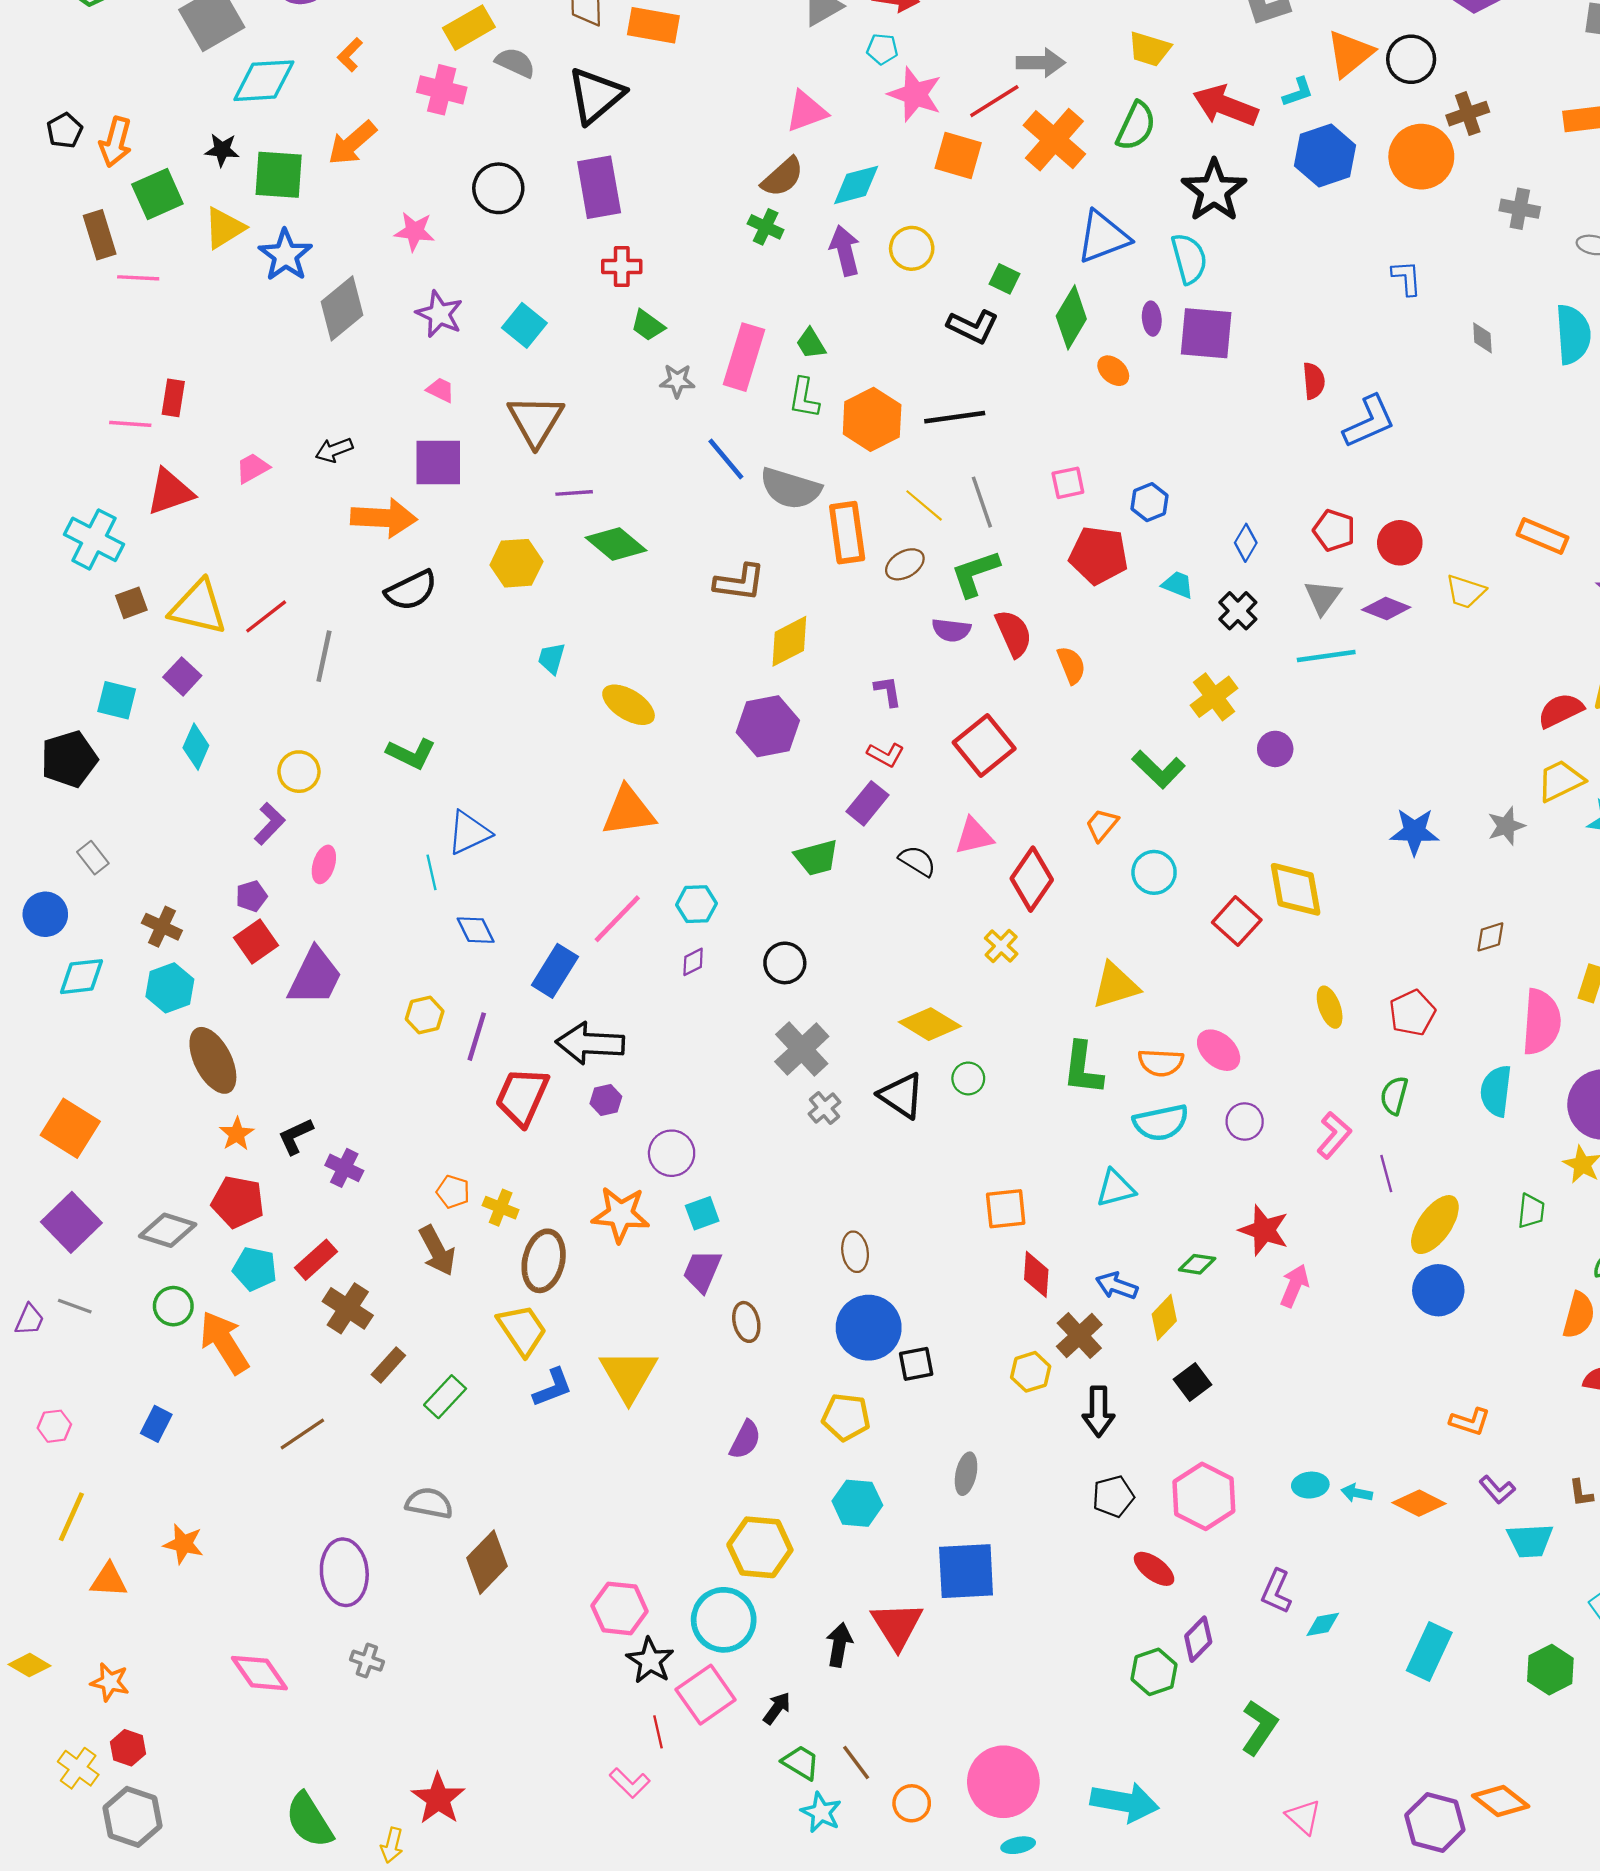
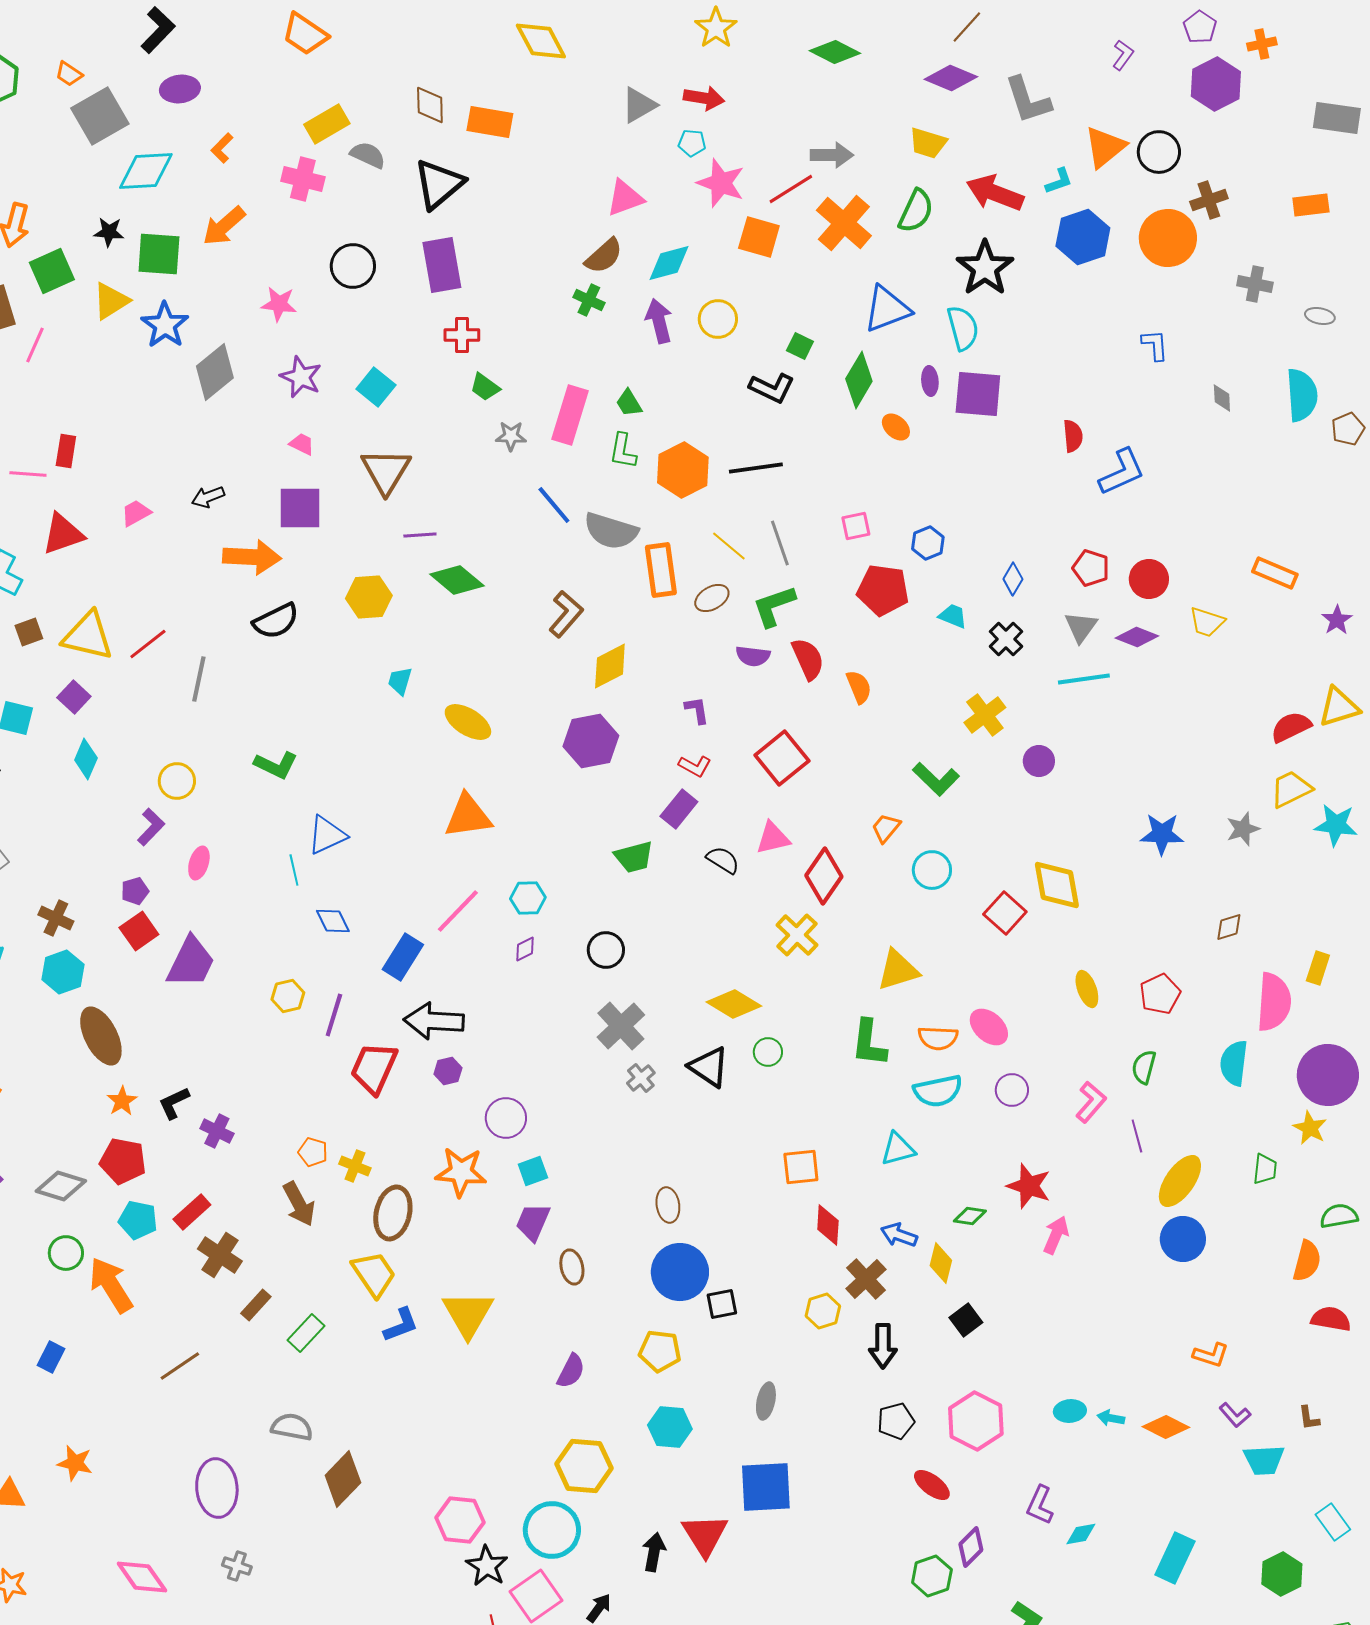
pink line: (138, 278) -> (35, 345), turned -69
brown L-shape: (740, 582) -> (566, 614), turned -57
yellow cross: (1001, 946) -> (797, 935), size x1.4
yellow diamond: (1164, 1317) -> (941, 1263), turned -30

